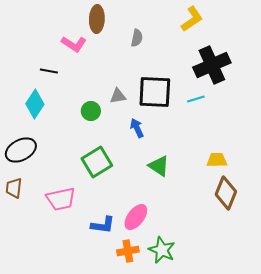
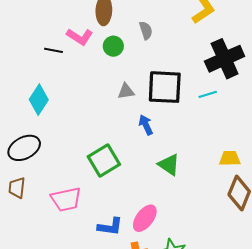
gray semicircle: (137, 38) -> (146, 30), turned -30
black line: (49, 71) -> (54, 50), moved
green circle: (91, 111) -> (113, 46), moved

